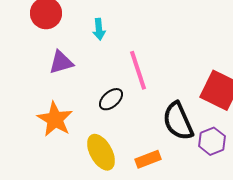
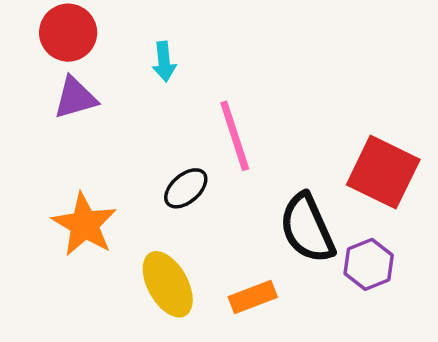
purple triangle: (61, 62) -> (75, 98), moved

